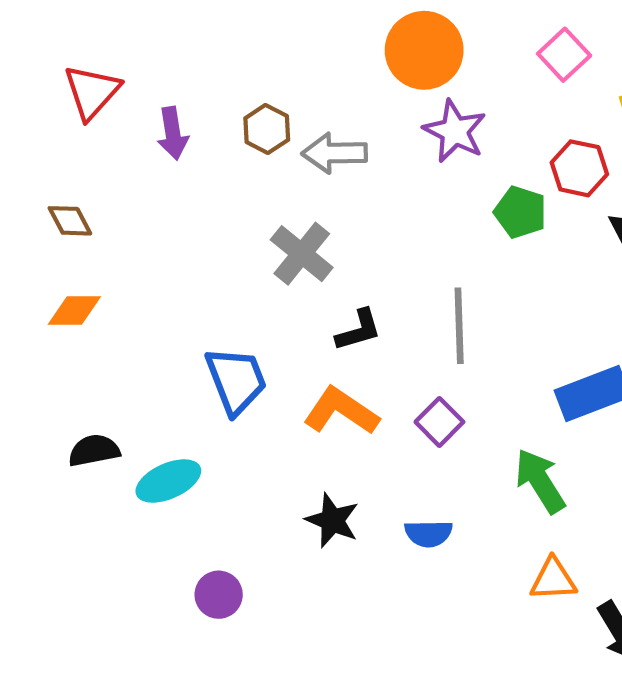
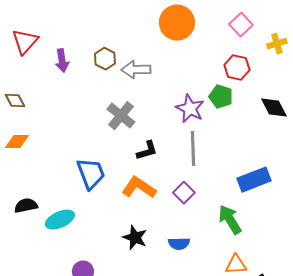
purple star: (455, 131) -> (190, 109), moved
red hexagon: (579, 168) -> (237, 68), moved

